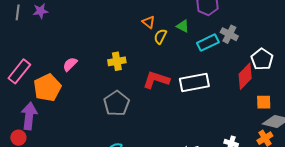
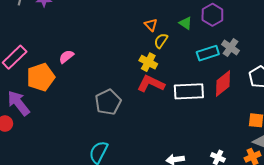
green triangle: (183, 26) -> (185, 23), moved
yellow cross: (117, 61) -> (148, 62), moved, turned 30
red diamond: (245, 76) -> (223, 84), moved
purple arrow: (29, 116) -> (19, 103), turned -52

